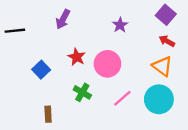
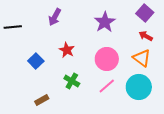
purple star: (120, 25) -> (105, 22), size x1.5
pink circle: (107, 64) -> (107, 59), moved
brown rectangle: (48, 114) -> (42, 100), turned 64

